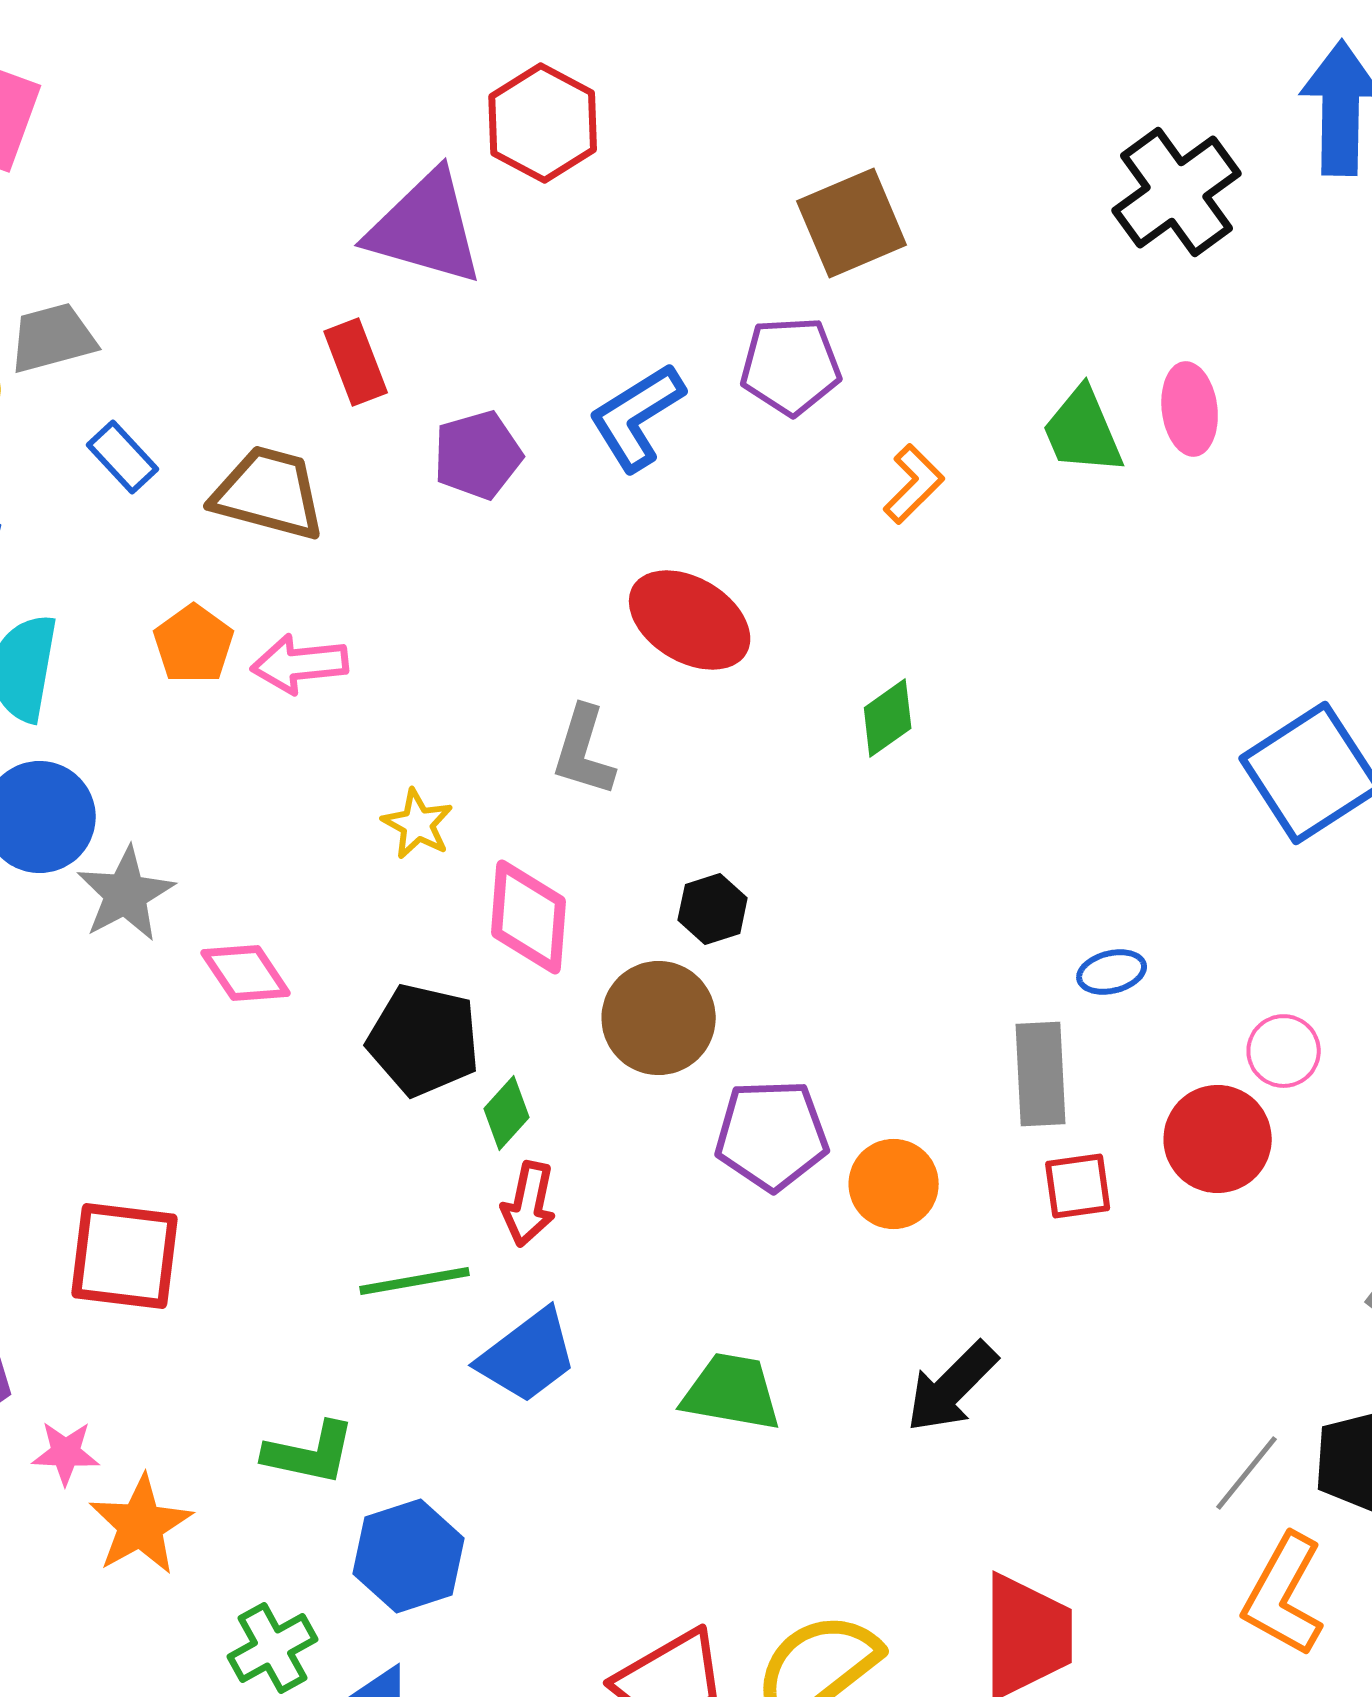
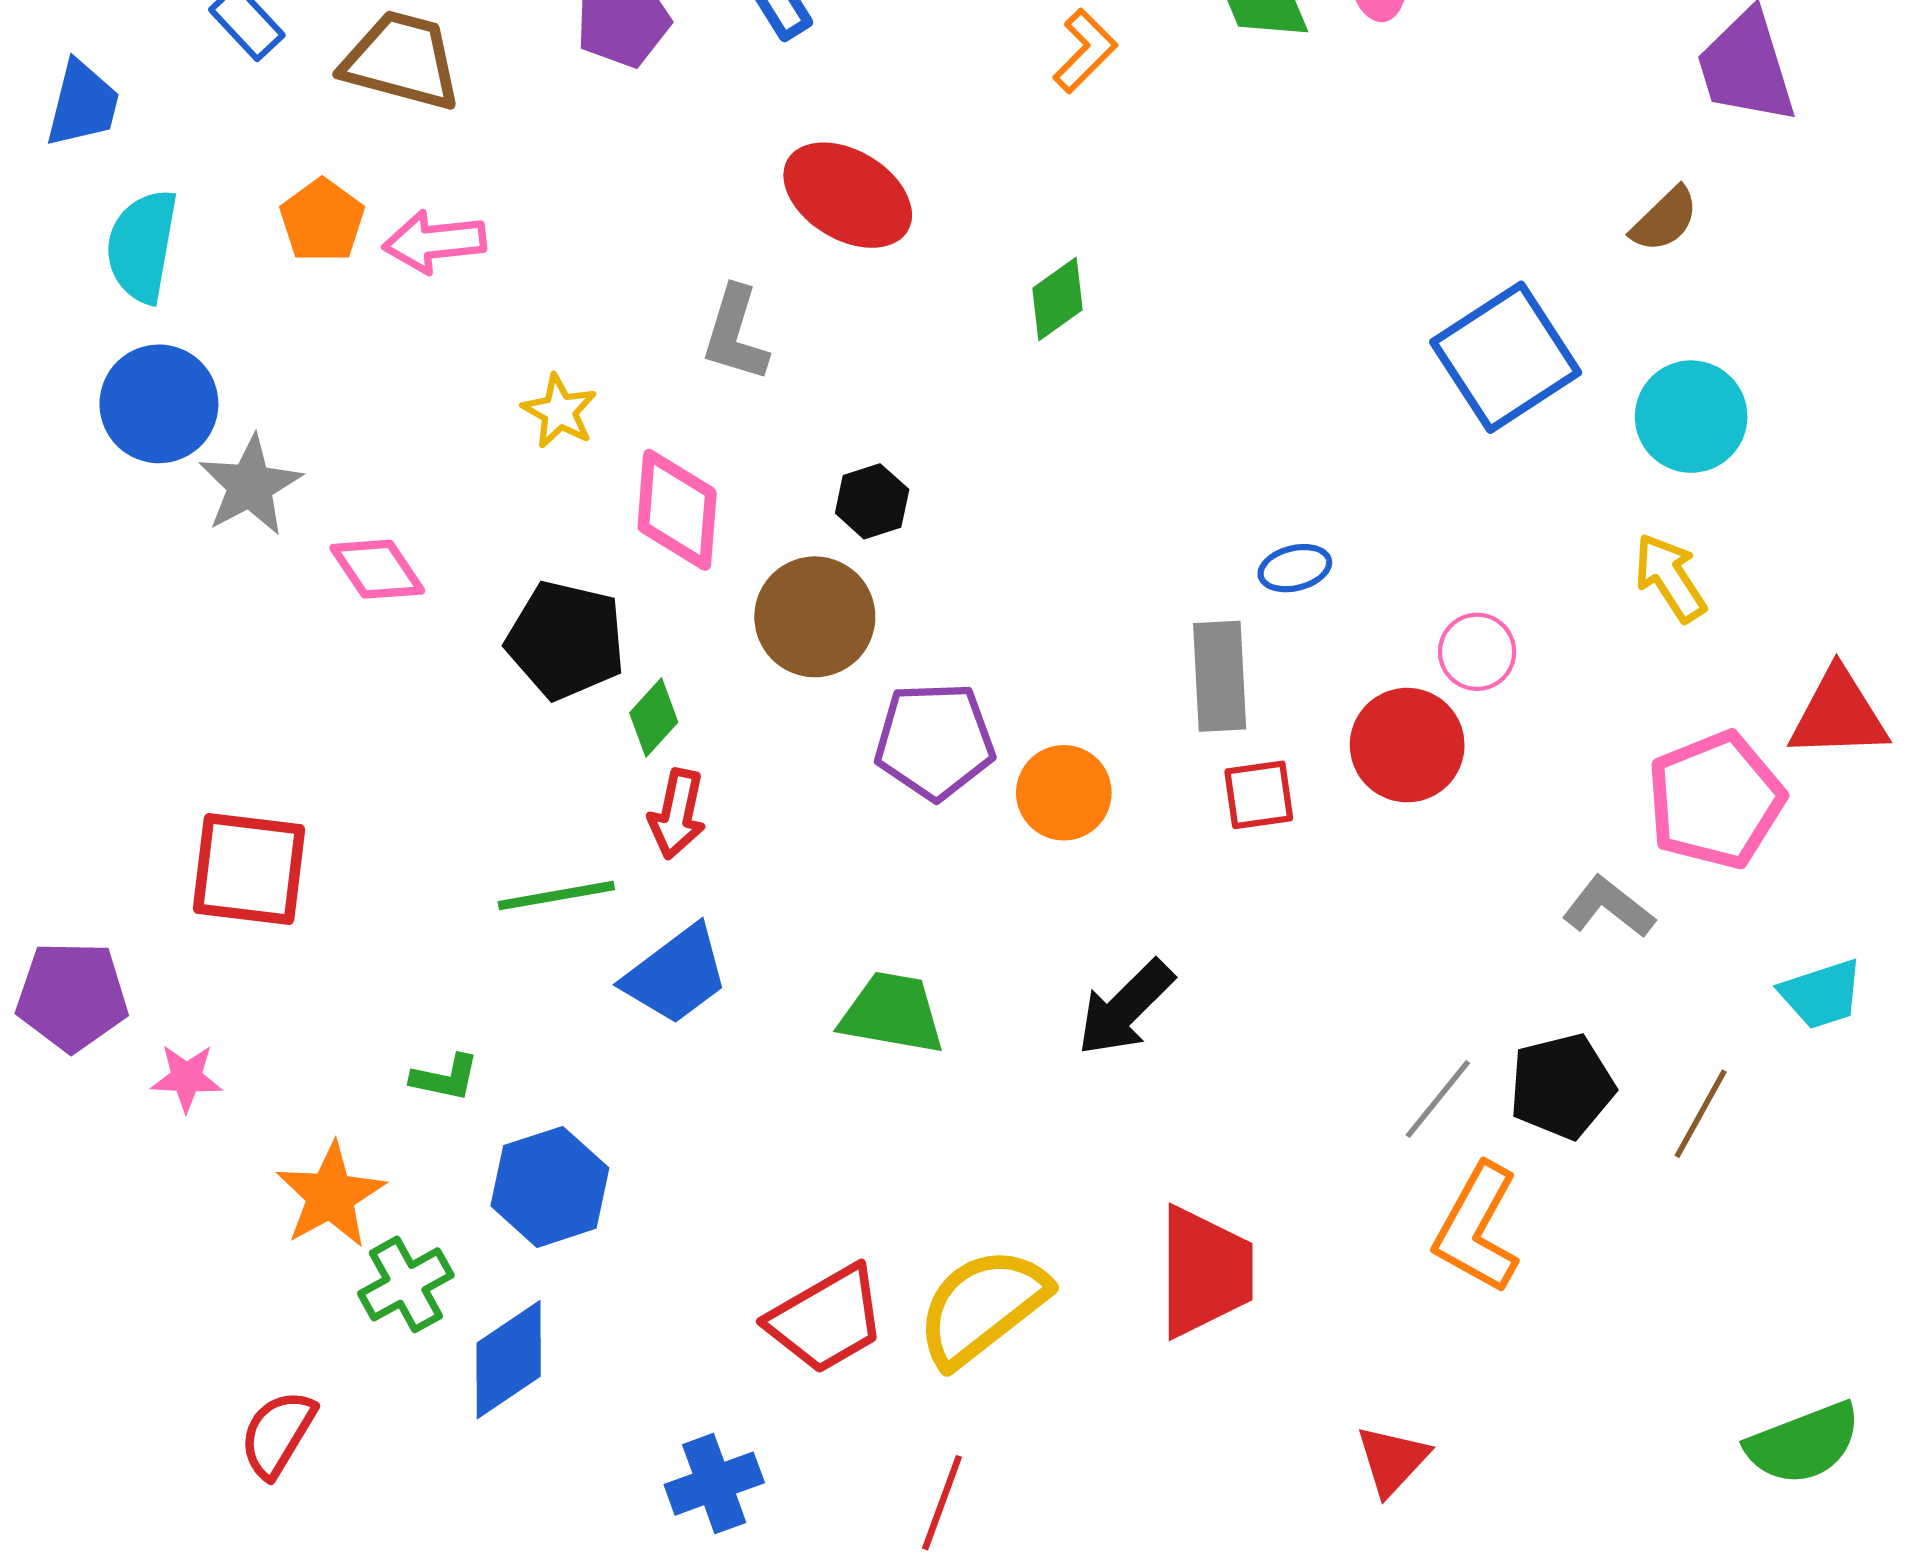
green L-shape: (310, 1453) -> (445, 1078), size x0.7
orange star: (141, 1525) -> (331, 1195), moved

